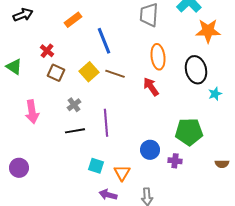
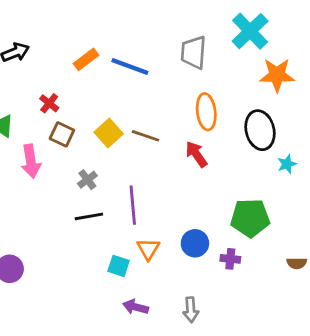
blue line: (104, 41) -> (130, 66), moved, turned -48
pink arrow: (32, 112) -> (31, 161), moved
orange triangle: (122, 173) -> (148, 249), moved

